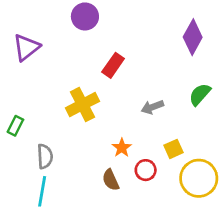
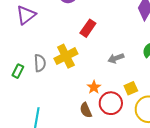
gray semicircle: (45, 156) -> (40, 63), moved
red circle: (146, 170) -> (111, 103), size x1.5

